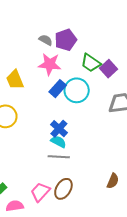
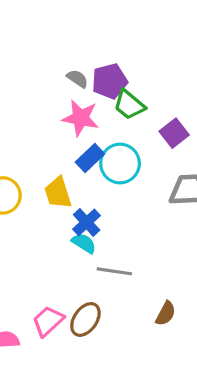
green trapezoid: (91, 63) -> (129, 105), moved
yellow trapezoid: (15, 80) -> (58, 193), moved
gray line: (59, 157) -> (114, 271), moved

